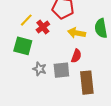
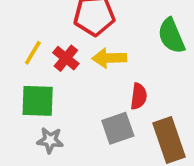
yellow arrow: (77, 33) -> (109, 58), moved
gray star: (40, 69) -> (50, 140), moved

